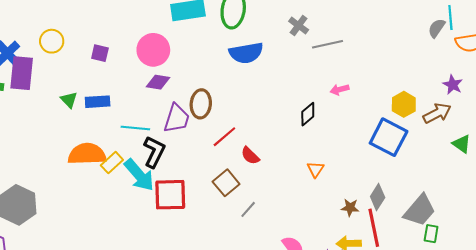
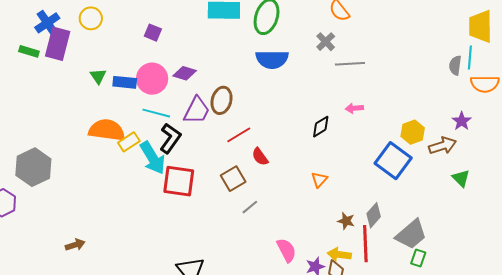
gray semicircle: (437, 28) -> (455, 65), turned -36
pink circle: (153, 50) -> (152, 79), moved
purple square: (100, 53) -> (153, 33), moved

